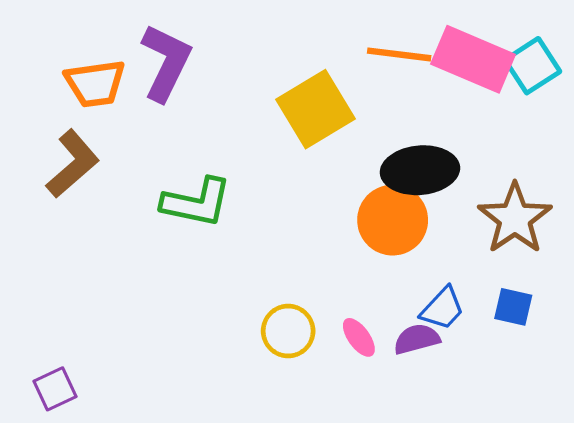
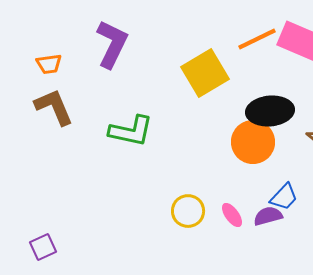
orange line: (399, 54) -> (257, 39), turned -33
orange trapezoid: (95, 83) -> (49, 64), moved, size x0.7
brown L-shape: (73, 164) -> (54, 107), turned -72

